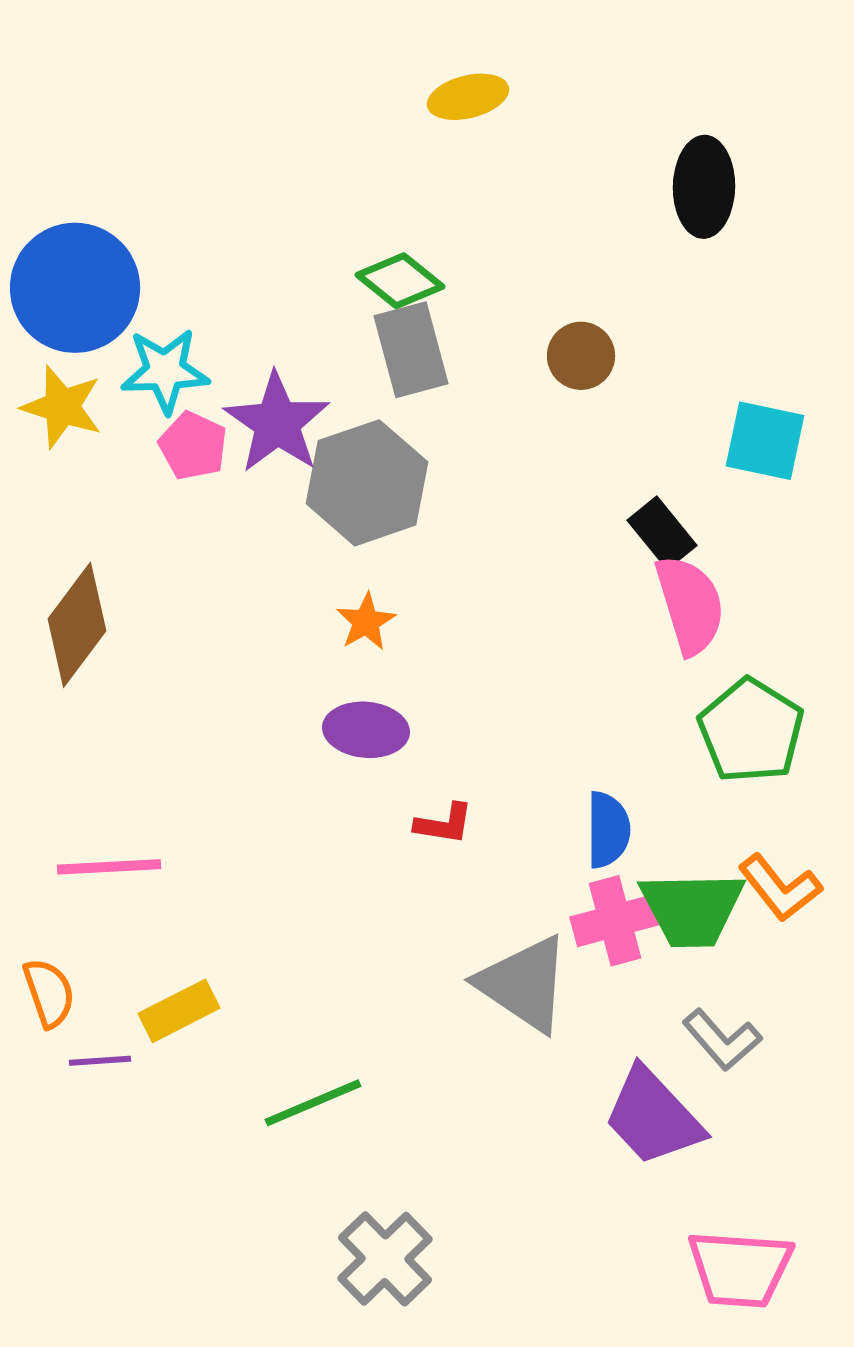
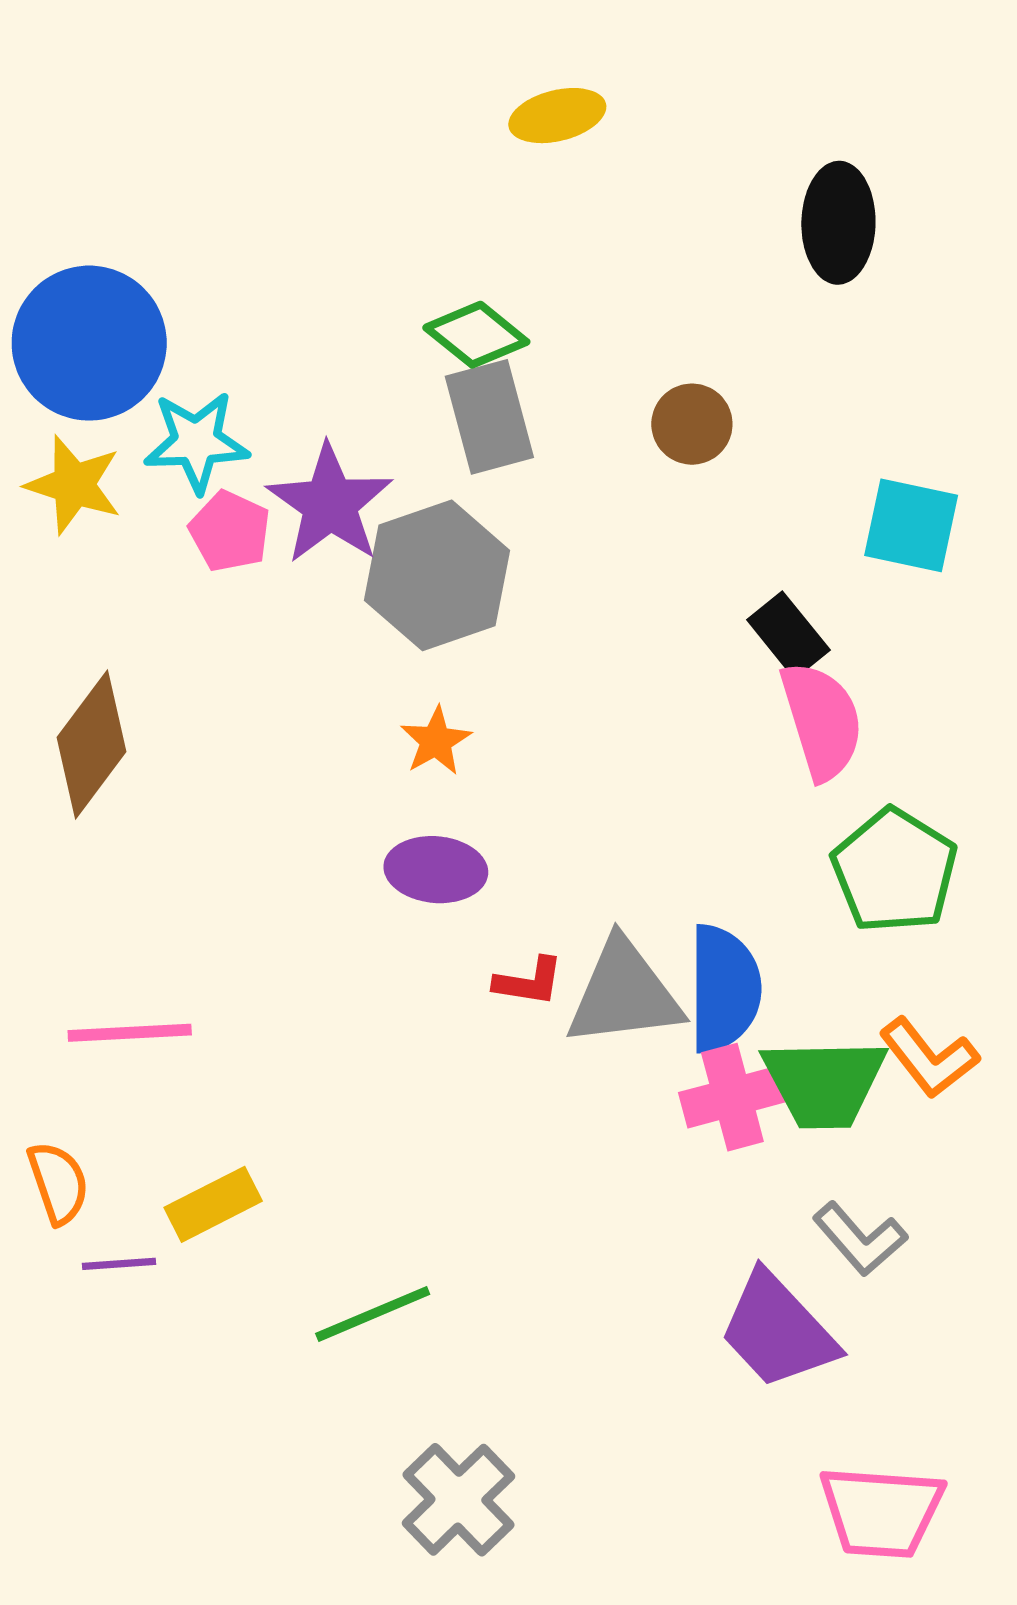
blue semicircle: (608, 830) -> (724, 989), size x1.4
gray triangle: (524, 984) -> (624, 993), moved, turned -41

